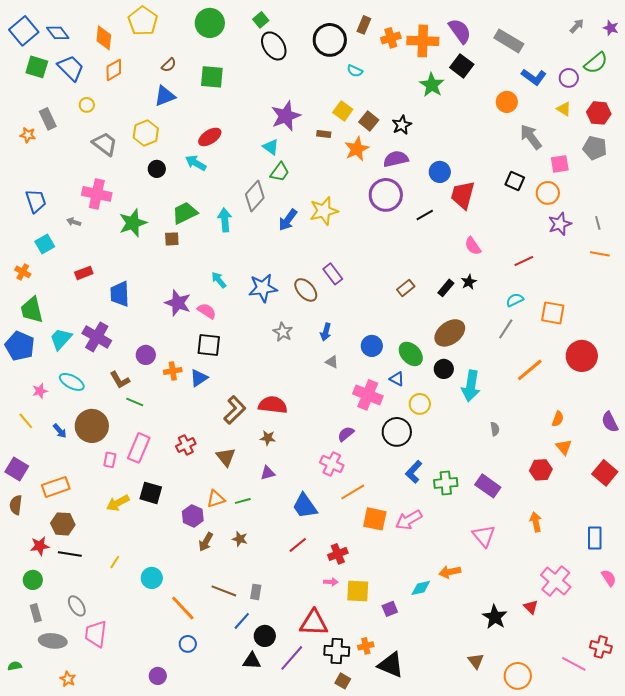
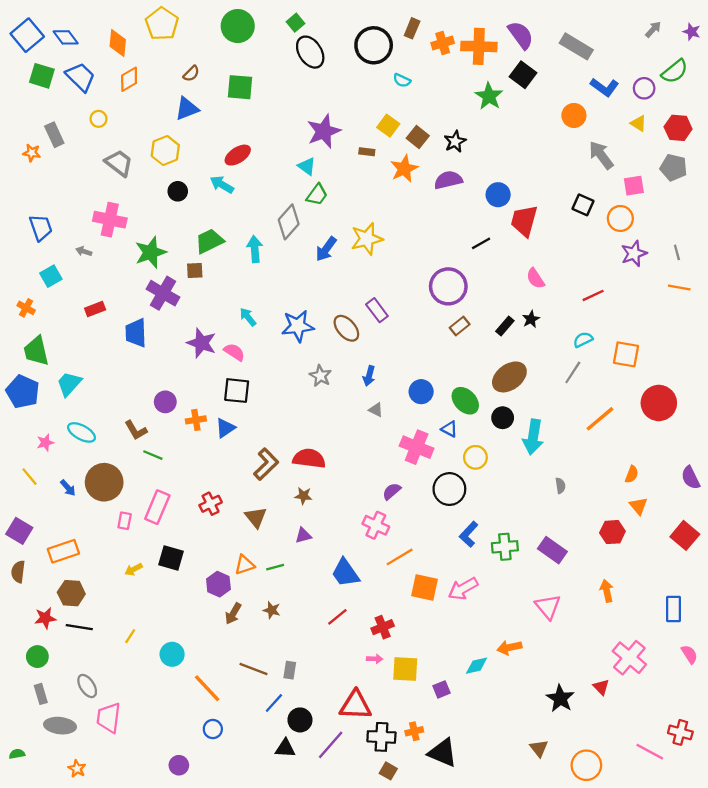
purple circle: (386, 195) -> (448, 286), moved
purple cross: (97, 337) -> (163, 293), moved
yellow arrow: (118, 503) -> (134, 569), size x0.7

